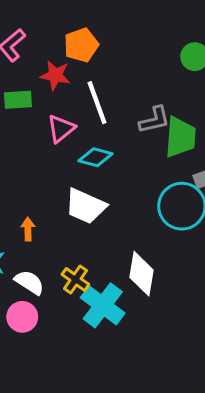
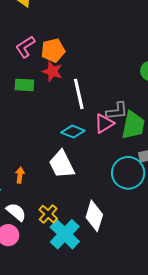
orange pentagon: (81, 45) -> (53, 50), moved
pink triangle: (61, 129) -> (104, 123), moved
white trapezoid: (85, 206) -> (62, 164), turned 32

